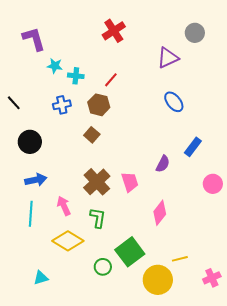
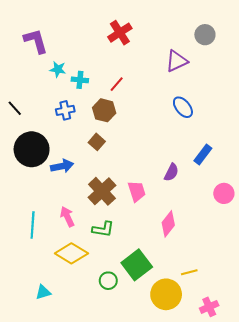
black circle: (30, 142) -> (32, 149), size x1.4
blue arrow: (36, 180) -> (62, 166), moved
green L-shape: (98, 218) -> (103, 229), turned 90
pink cross: (212, 278) -> (209, 307), moved

